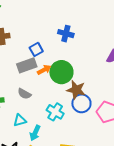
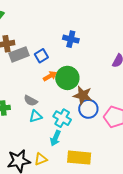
gray rectangle: (27, 65) -> (19, 54), moved
cyan triangle: (20, 120) -> (36, 116), moved
cyan arrow: (35, 133) -> (55, 138), moved

